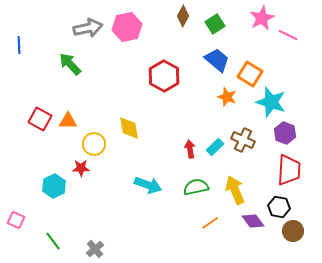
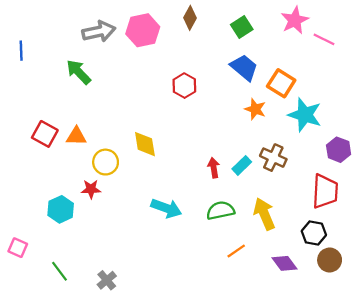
brown diamond: (183, 16) -> (190, 18), moved
red hexagon: (164, 76) -> (184, 86), size x0.7
purple hexagon: (285, 133) -> (339, 150), moved
purple diamond: (253, 221) -> (285, 263), moved

